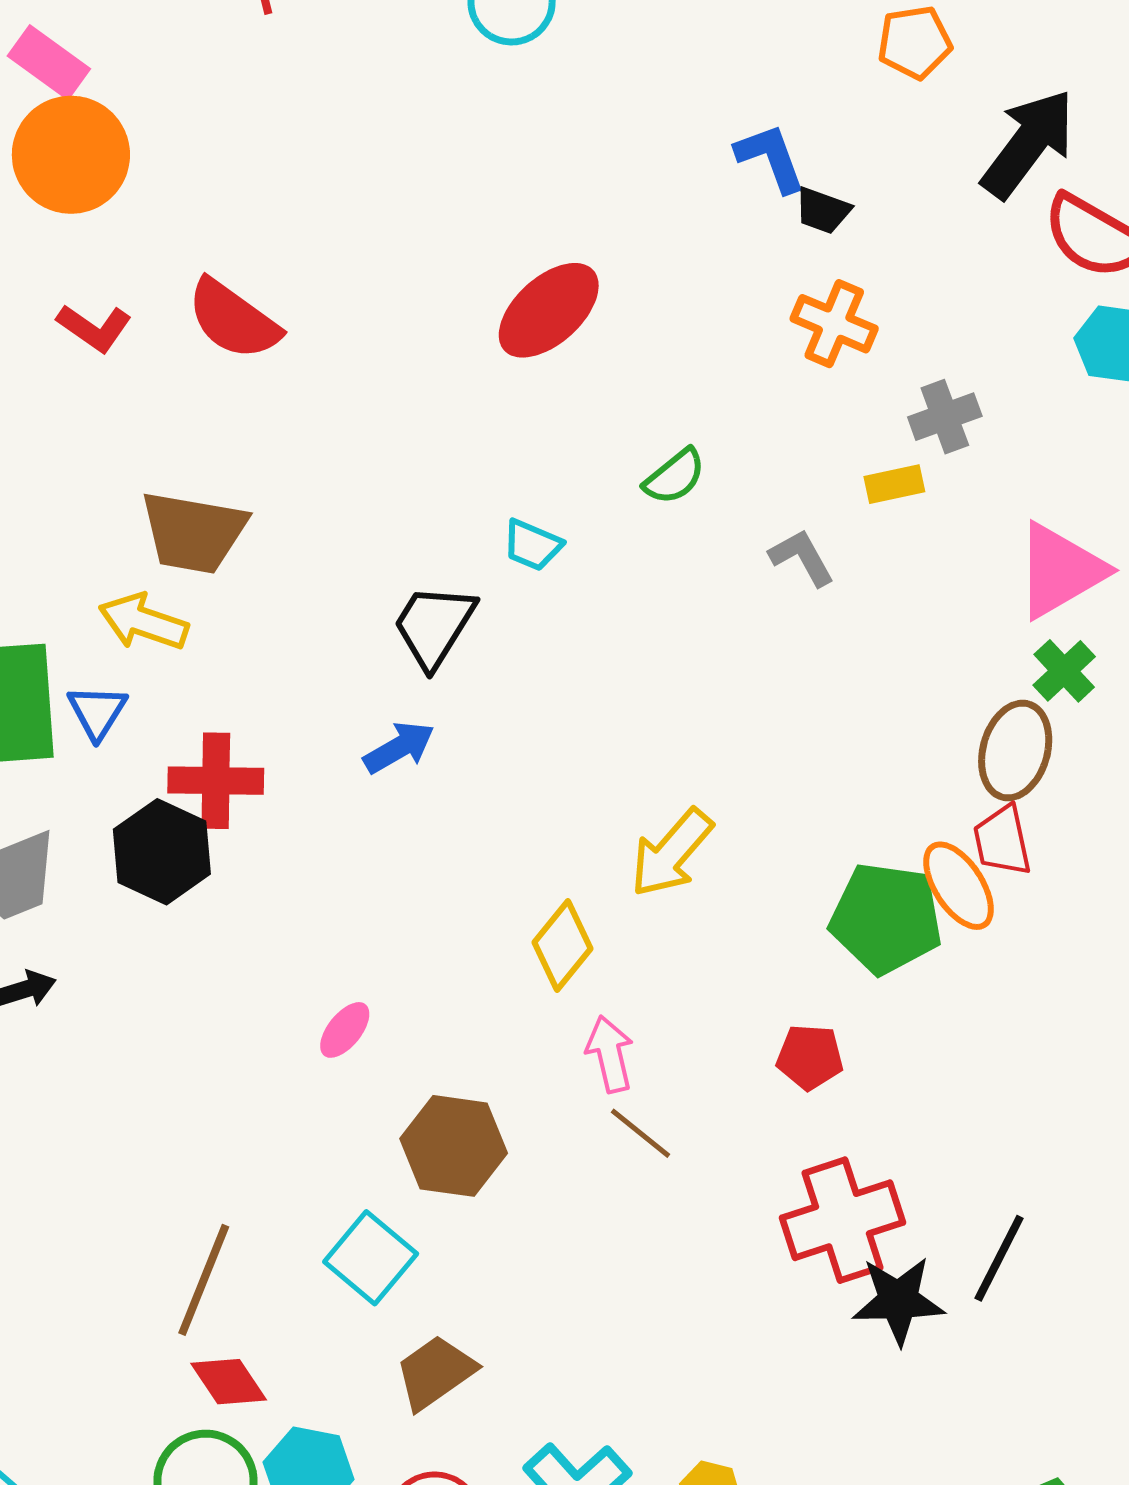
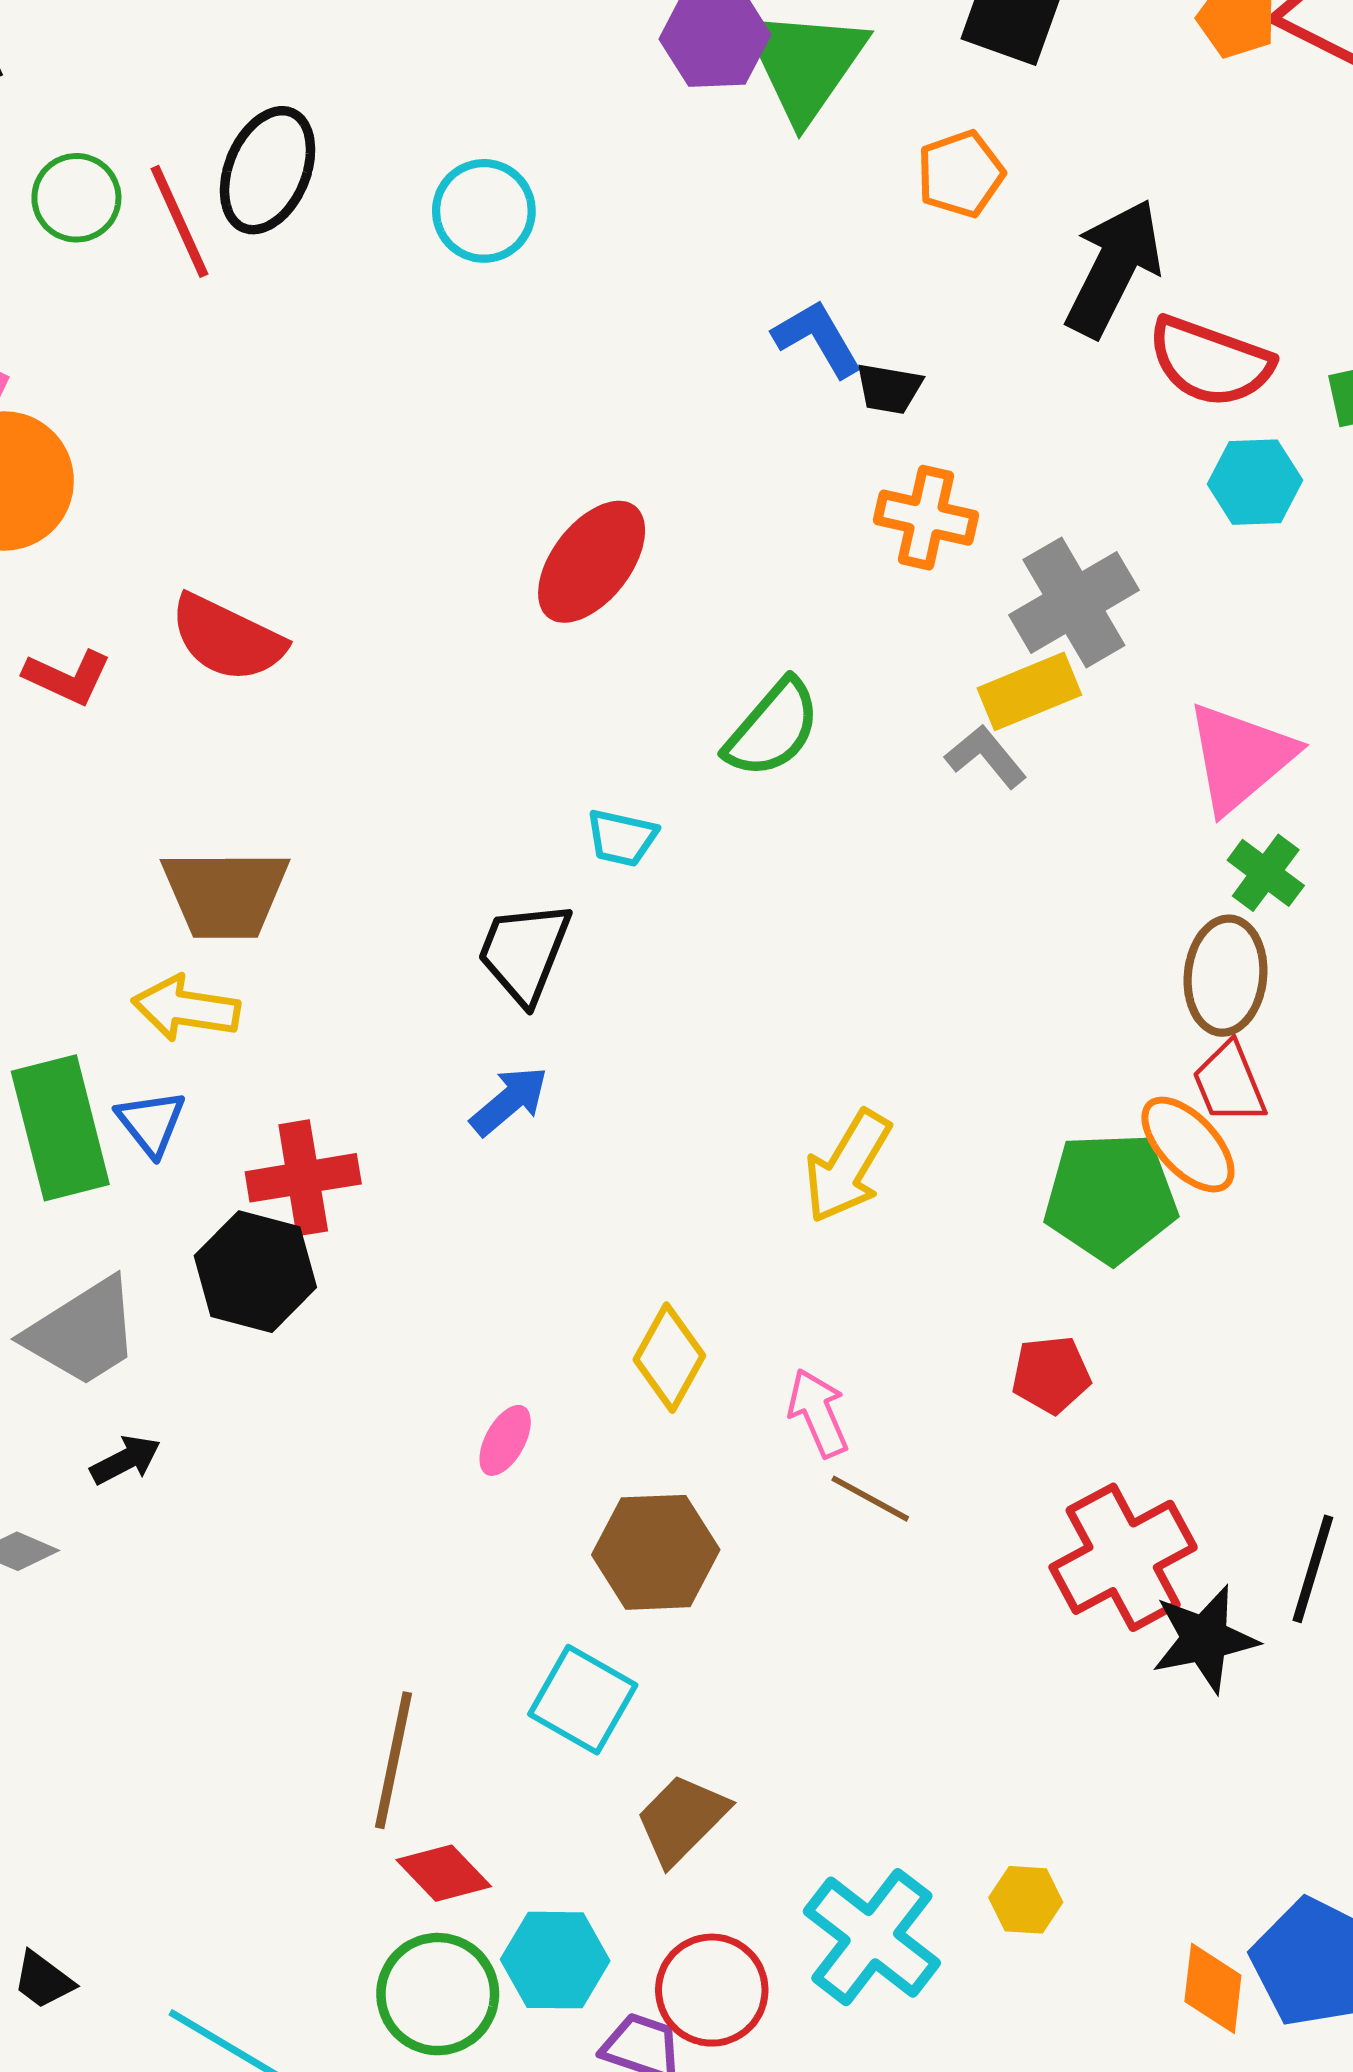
gray cross: (945, 417) -> (1074, 603), size x1.5
green semicircle: (675, 477) -> (773, 729), size x1.4
yellow rectangle: (894, 484) -> (1029, 691), size x1.4
gray L-shape: (802, 557) -> (986, 757), moved
yellow diamond: (562, 946) -> (669, 1358), moved

